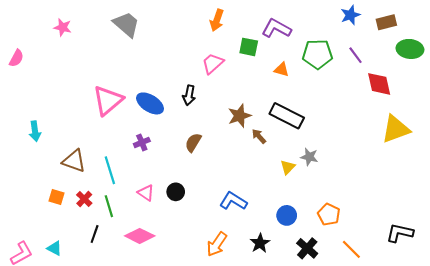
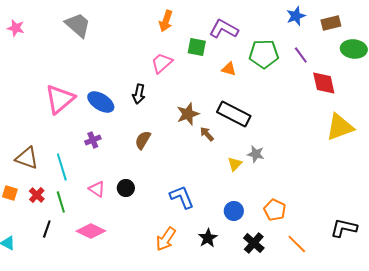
blue L-shape: (233, 201) -> (182, 197), turned 36

